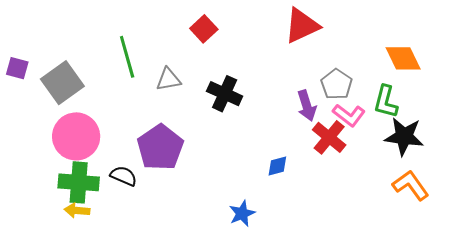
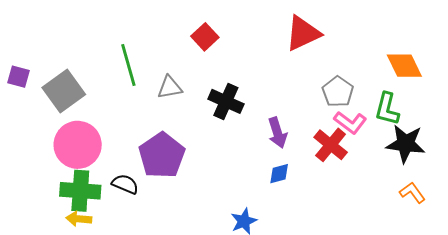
purple arrow: (307, 106) -> (277, 133), moved
orange L-shape: (411, 185) -> (412, 193), size x0.7

